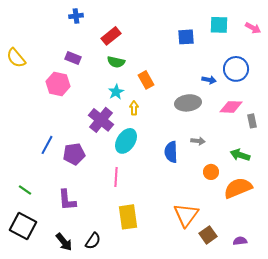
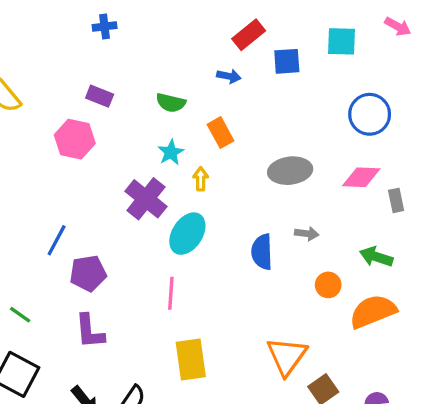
pink arrow: (253, 28) -> (398, 27), moved
red rectangle: (111, 36) -> (249, 35), moved
blue arrow: (209, 80) -> (229, 76), moved
purple pentagon: (74, 154) -> (88, 273), moved

